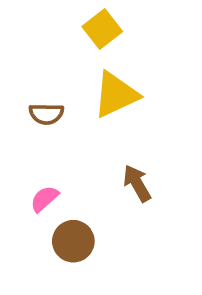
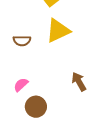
brown arrow: (137, 183) -> (79, 82), moved

